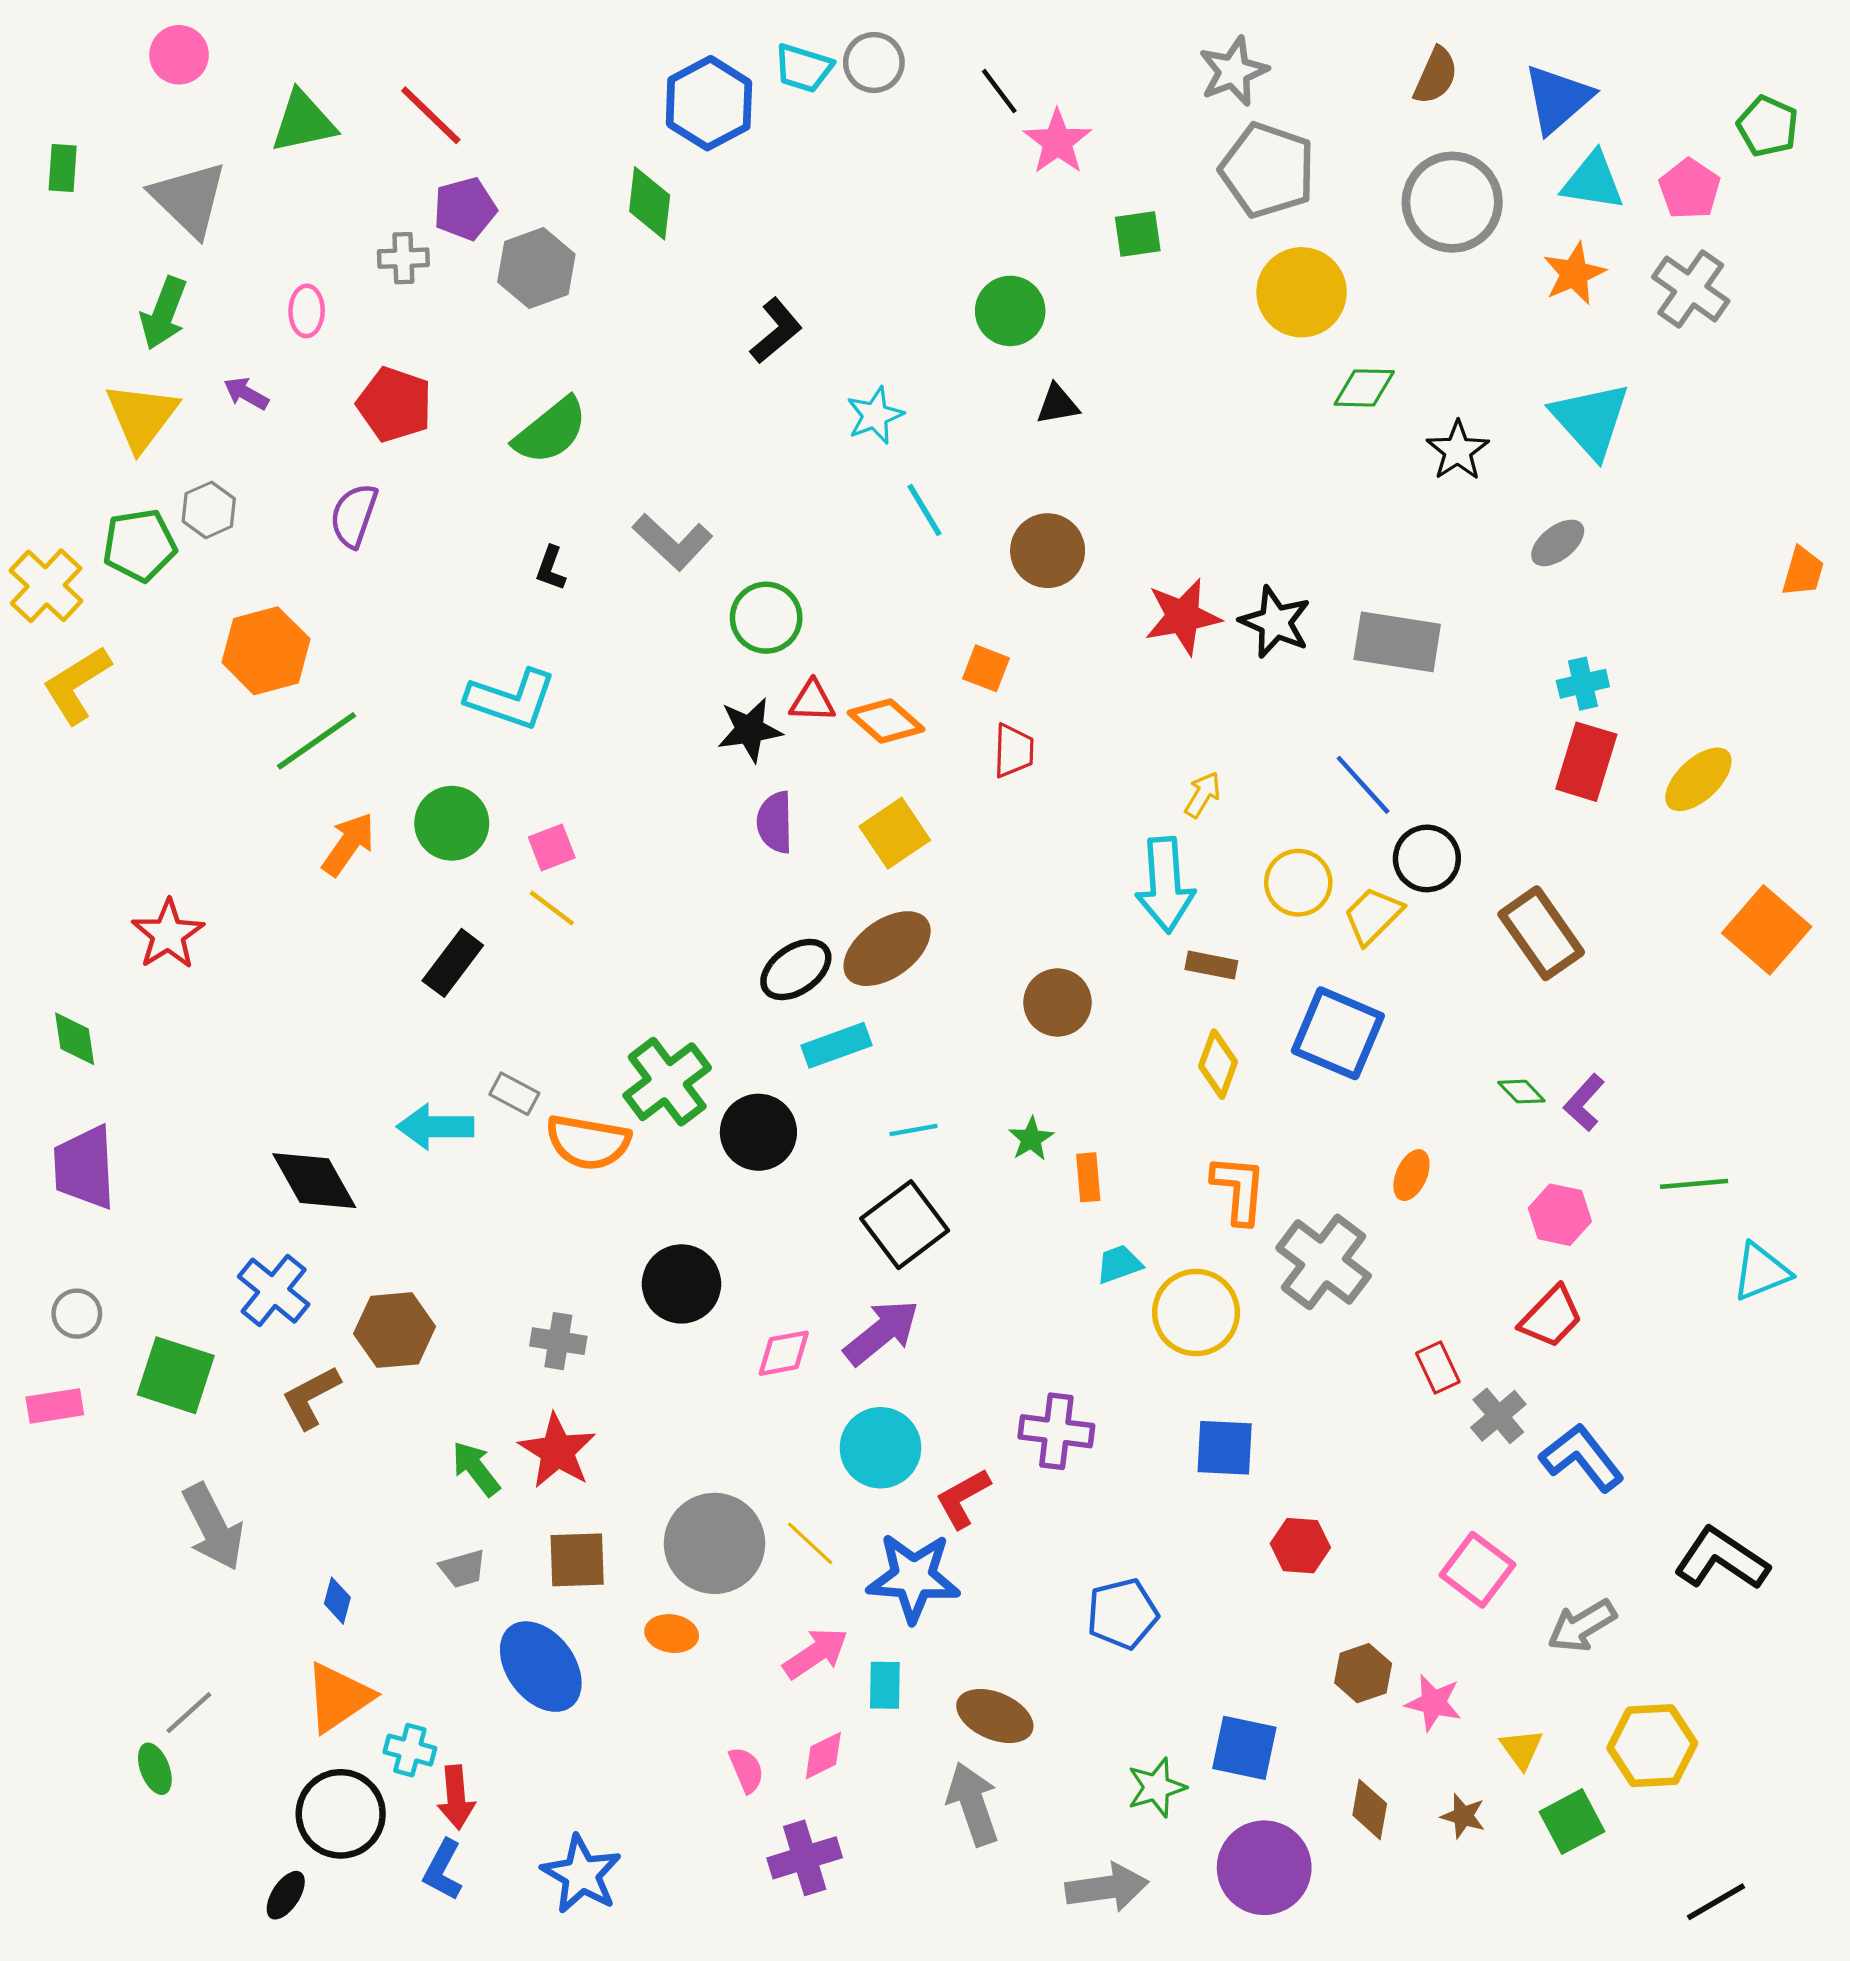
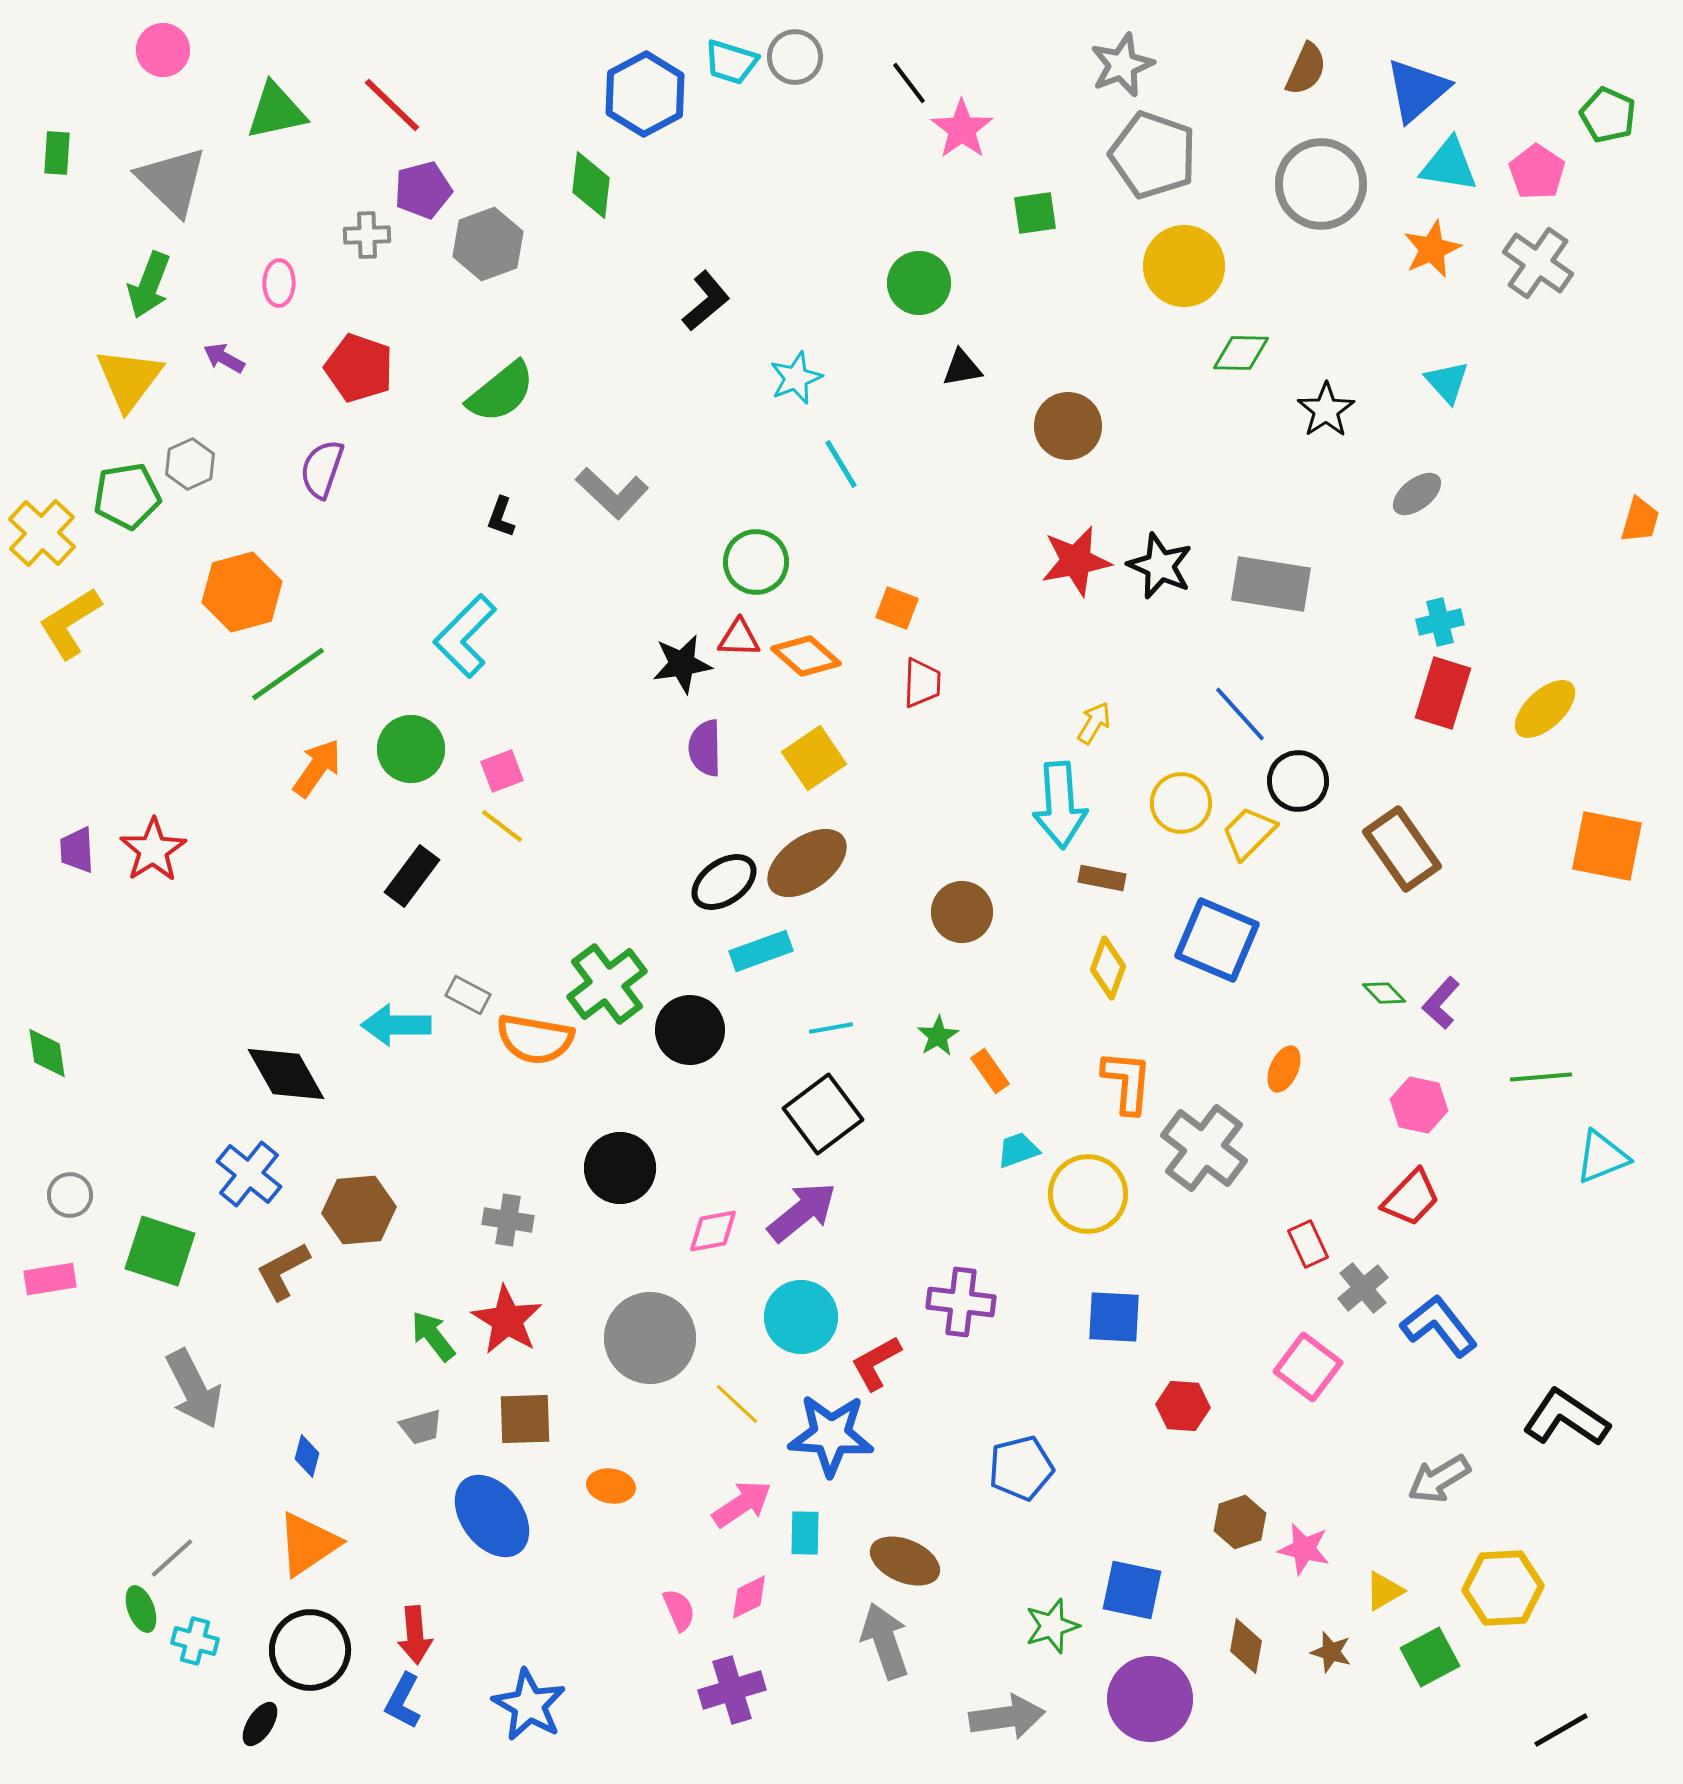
cyan triangle: (1591, 420) -> (1447, 382), size x0.6
brown circle: (1048, 551) -> (1068, 426), moved
green circle: (766, 618) -> (756, 562), moved
cyan L-shape: (511, 699) -> (465, 636), turned 116
orange square: (1767, 930) -> (1607, 846), turned -30
green diamond: (75, 1039) -> (47, 1053), moved
purple trapezoid: (85, 1167) -> (77, 850), moved, size x0.6
orange rectangle: (1088, 1177) -> (990, 1071), turned -30
gray circle: (714, 1543) -> (650, 1338), moved
pink square: (1477, 1570) -> (1308, 1367), moved
yellow triangle: (1521, 1749) -> (1384, 1591), turned 36
cyan cross: (410, 1750) -> (195, 1641), moved

